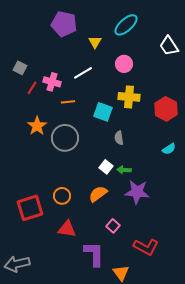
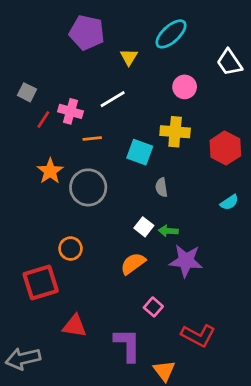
pink circle: (124, 64) -> (185, 87), moved
orange circle: (62, 196) -> (70, 249), moved
red triangle: (67, 229) -> (75, 326), moved

